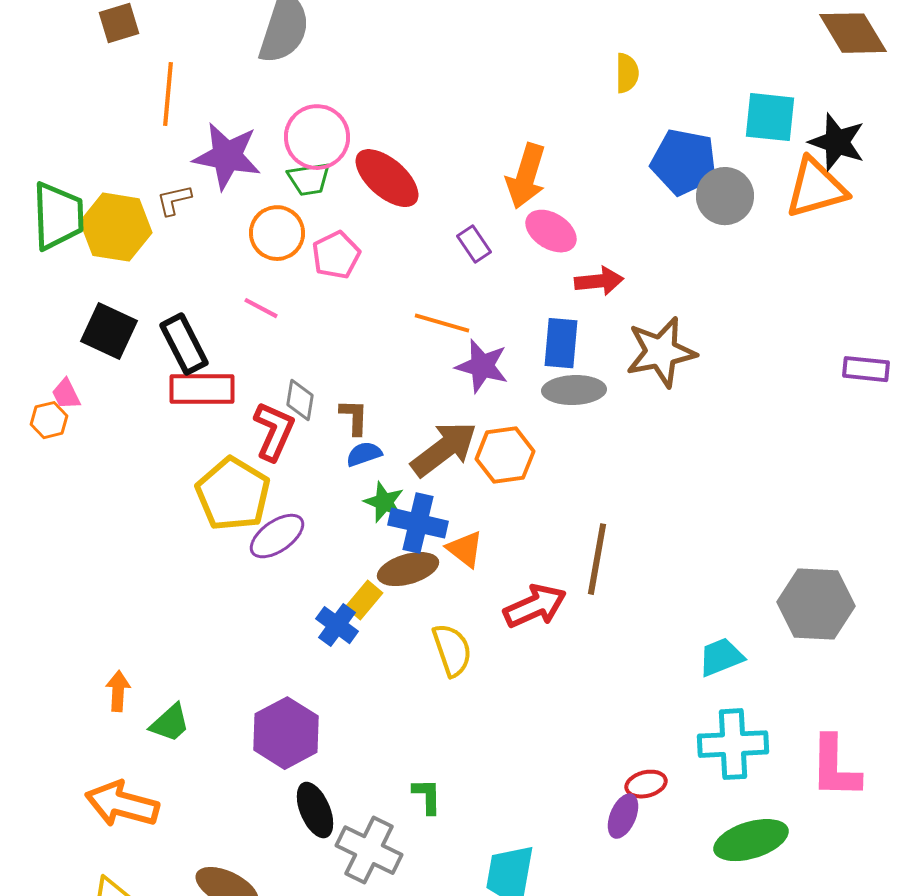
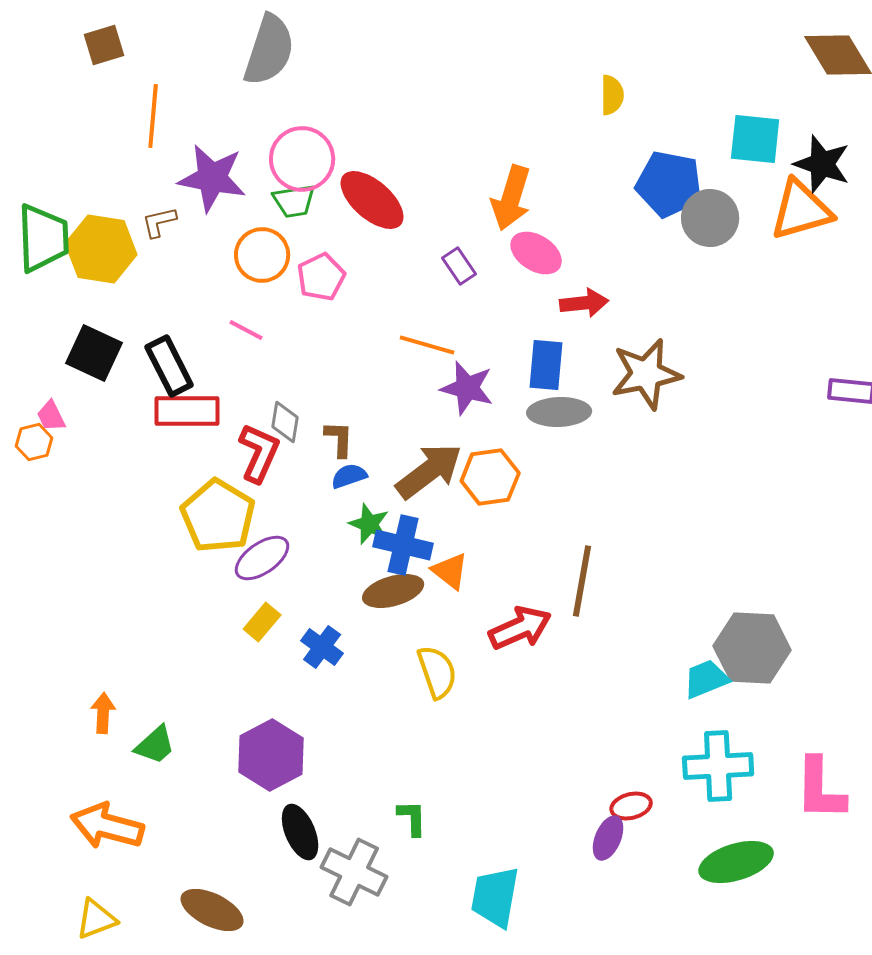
yellow rectangle: (364, 600) -> (262, 622), moved
gray hexagon: (816, 604) -> (752, 648), moved

